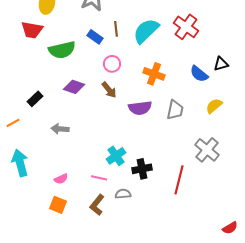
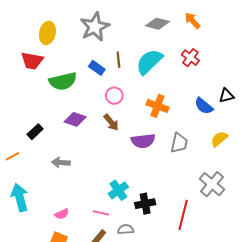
red cross: (186, 27) -> (190, 58), size x0.7

